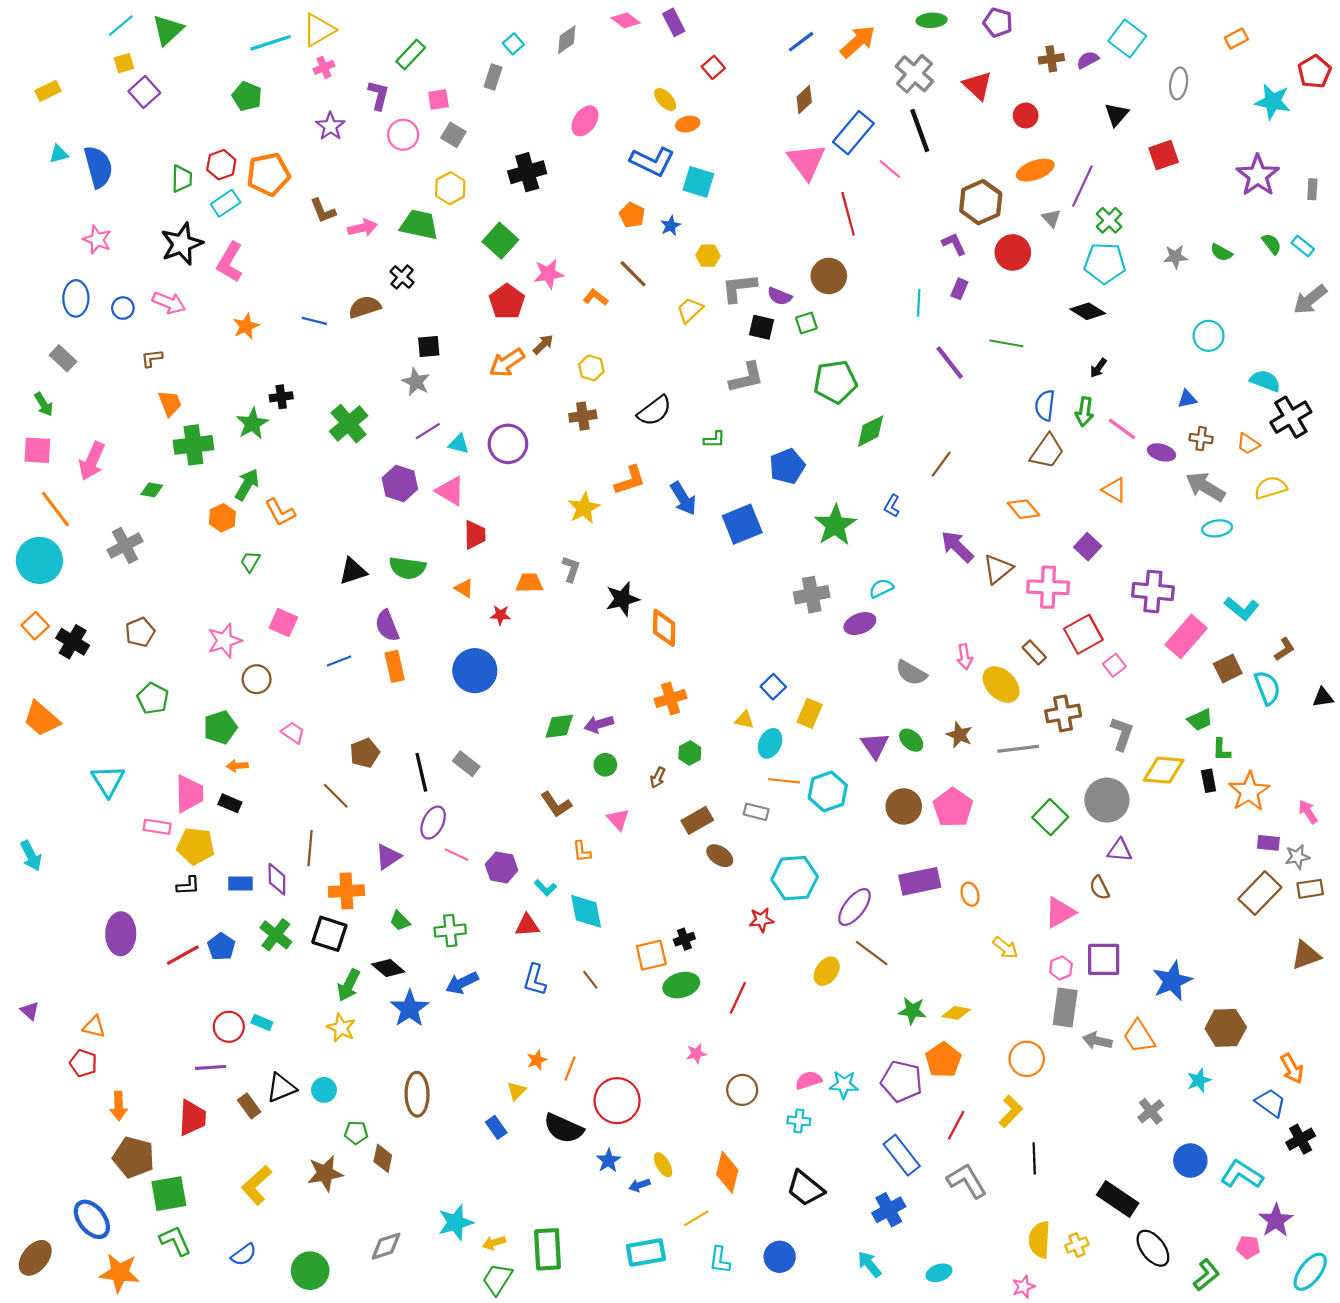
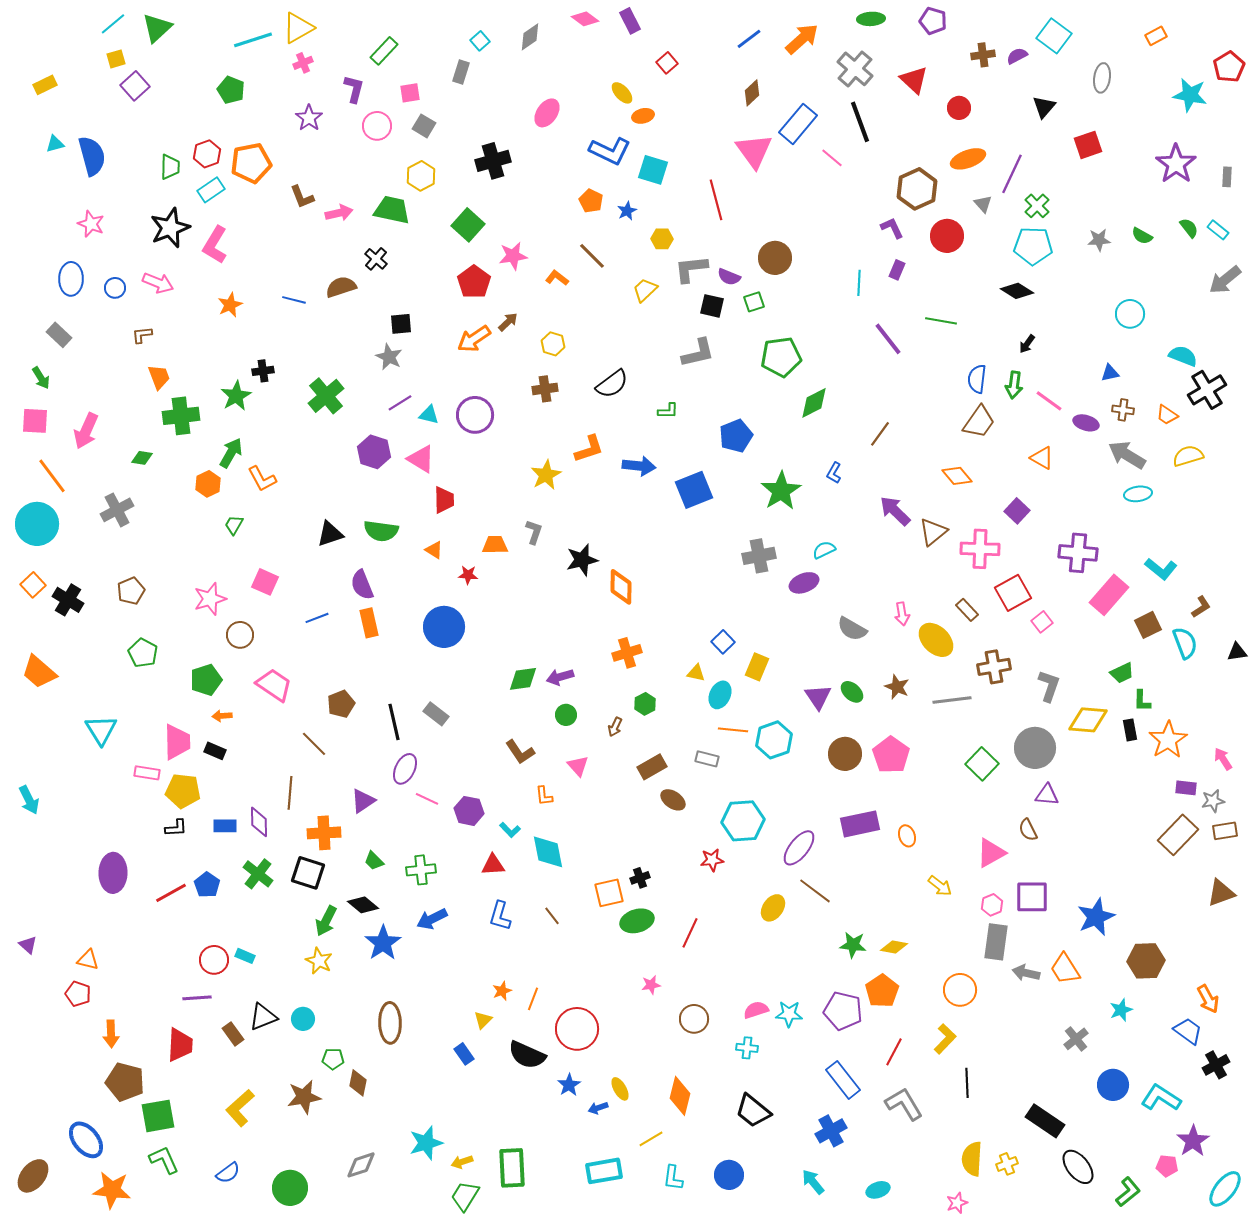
red line: (848, 214) -> (716, 200), moved
blue arrow: (683, 498) -> (639, 466), turned -52
pink trapezoid: (293, 733) -> (274, 685), size x1.6

